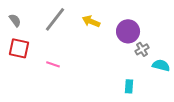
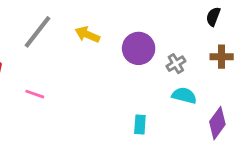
gray cross: (142, 49) -> (176, 64), moved

